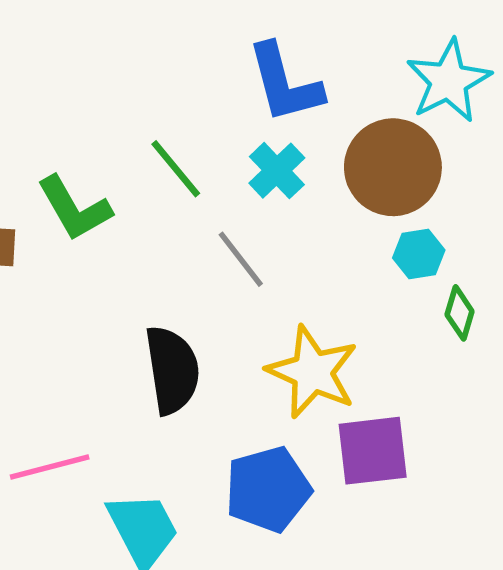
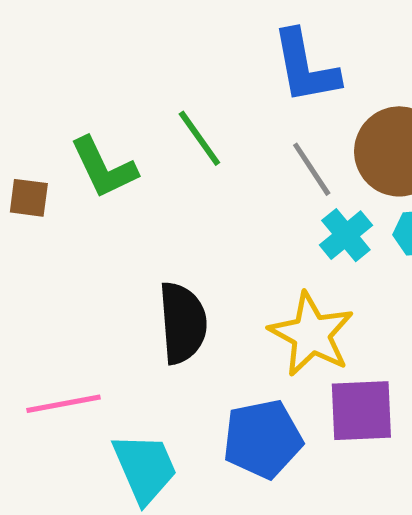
cyan cross: (277, 171) -> (346, 235), moved
gray line: (241, 259) -> (312, 169), moved

